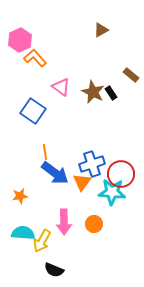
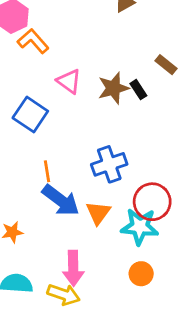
brown star: (93, 92) -> (113, 88), turned 30
blue cross: (92, 164) -> (109, 164), moved
orange circle: (94, 224) -> (141, 274), moved
yellow arrow: (42, 241) -> (64, 294), moved, turned -100

